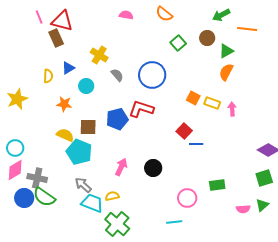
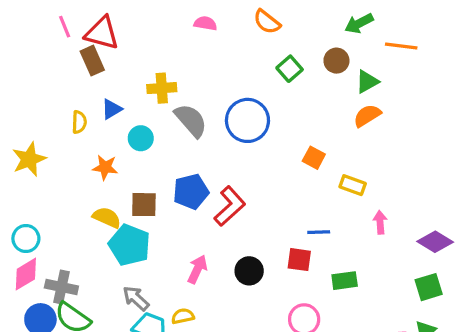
yellow cross: (99, 55) -> (162, 88), turned -36
orange semicircle: (226, 72) -> (367, 116), turned 30
gray semicircle: (117, 75) -> (191, 120), size x1.6
yellow rectangle: (212, 103) -> (353, 185), moved
red L-shape: (141, 109) -> (230, 206), moved, turned 120
pink arrow: (232, 109) -> (380, 222), moved
red square: (184, 131) -> (299, 260), moved, turned -35
green rectangle: (217, 185) -> (345, 281), moved

